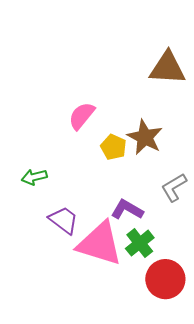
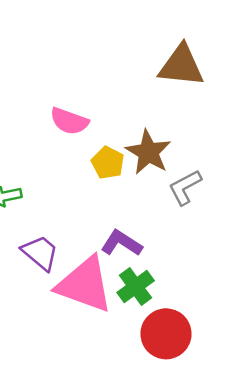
pink semicircle: (82, 116) -> (69, 121), turned -112
gray L-shape: (174, 187) -> (185, 187), moved

